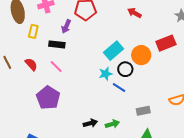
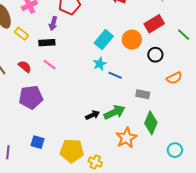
yellow rectangle: (33, 31) -> (22, 34), turned -56
black circle: (125, 69) -> (155, 55), moved
purple pentagon: (48, 98) -> (31, 97), moved, turned -30
gray rectangle: (143, 111) -> (143, 94), turned 32
green arrow: (112, 124) -> (114, 112), size x1.5

